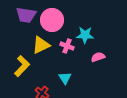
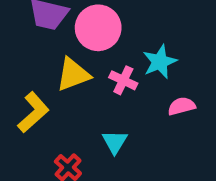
cyan star: (85, 35) -> (160, 62), turned -30

